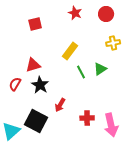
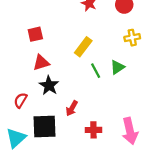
red square: (35, 24) -> (35, 34), moved
red semicircle: (15, 84) -> (21, 100), moved
red cross: (87, 118) -> (93, 130), moved
black square: (36, 121) -> (44, 126), turned -30

